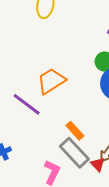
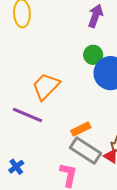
orange rectangle: (75, 131) -> (81, 129), turned -60

